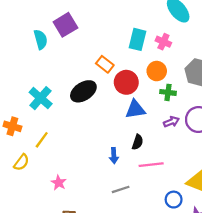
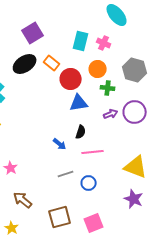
purple square: (65, 25) -> (33, 33), moved
black ellipse: (83, 91) -> (25, 64), moved
blue arrow: (114, 156) -> (60, 144), turned -48
blue circle: (174, 200) -> (89, 183), moved

